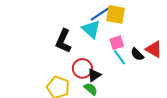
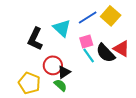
blue line: (100, 14) -> (88, 17), moved
yellow square: (115, 14) -> (111, 16), moved, turned 30
black semicircle: (137, 54) -> (106, 53), size x1.5

